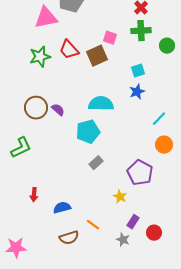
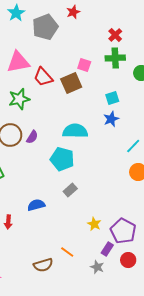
pink triangle: (46, 18) -> (18, 62), moved
green star: (40, 57) -> (19, 99), moved
purple semicircle: (58, 110) -> (32, 137), turned 80
cyan pentagon: (88, 132) -> (62, 159), turned 30
purple pentagon: (140, 173) -> (123, 231), moved
blue semicircle: (62, 208) -> (36, 205), moved

